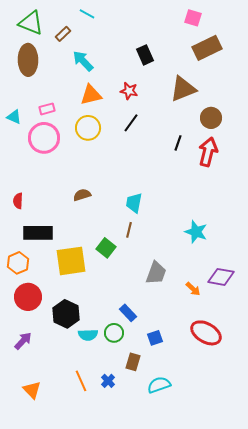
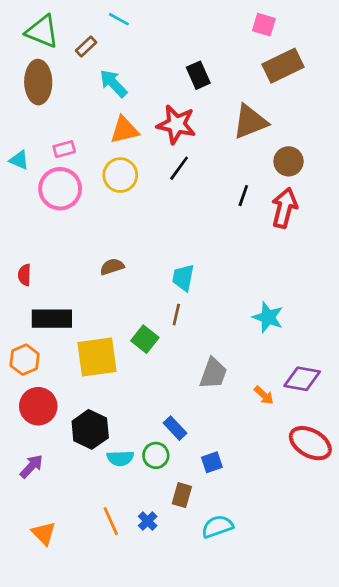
red star: (129, 91) -> (176, 124), size x1.6
red ellipse: (206, 333) -> (310, 443), moved

